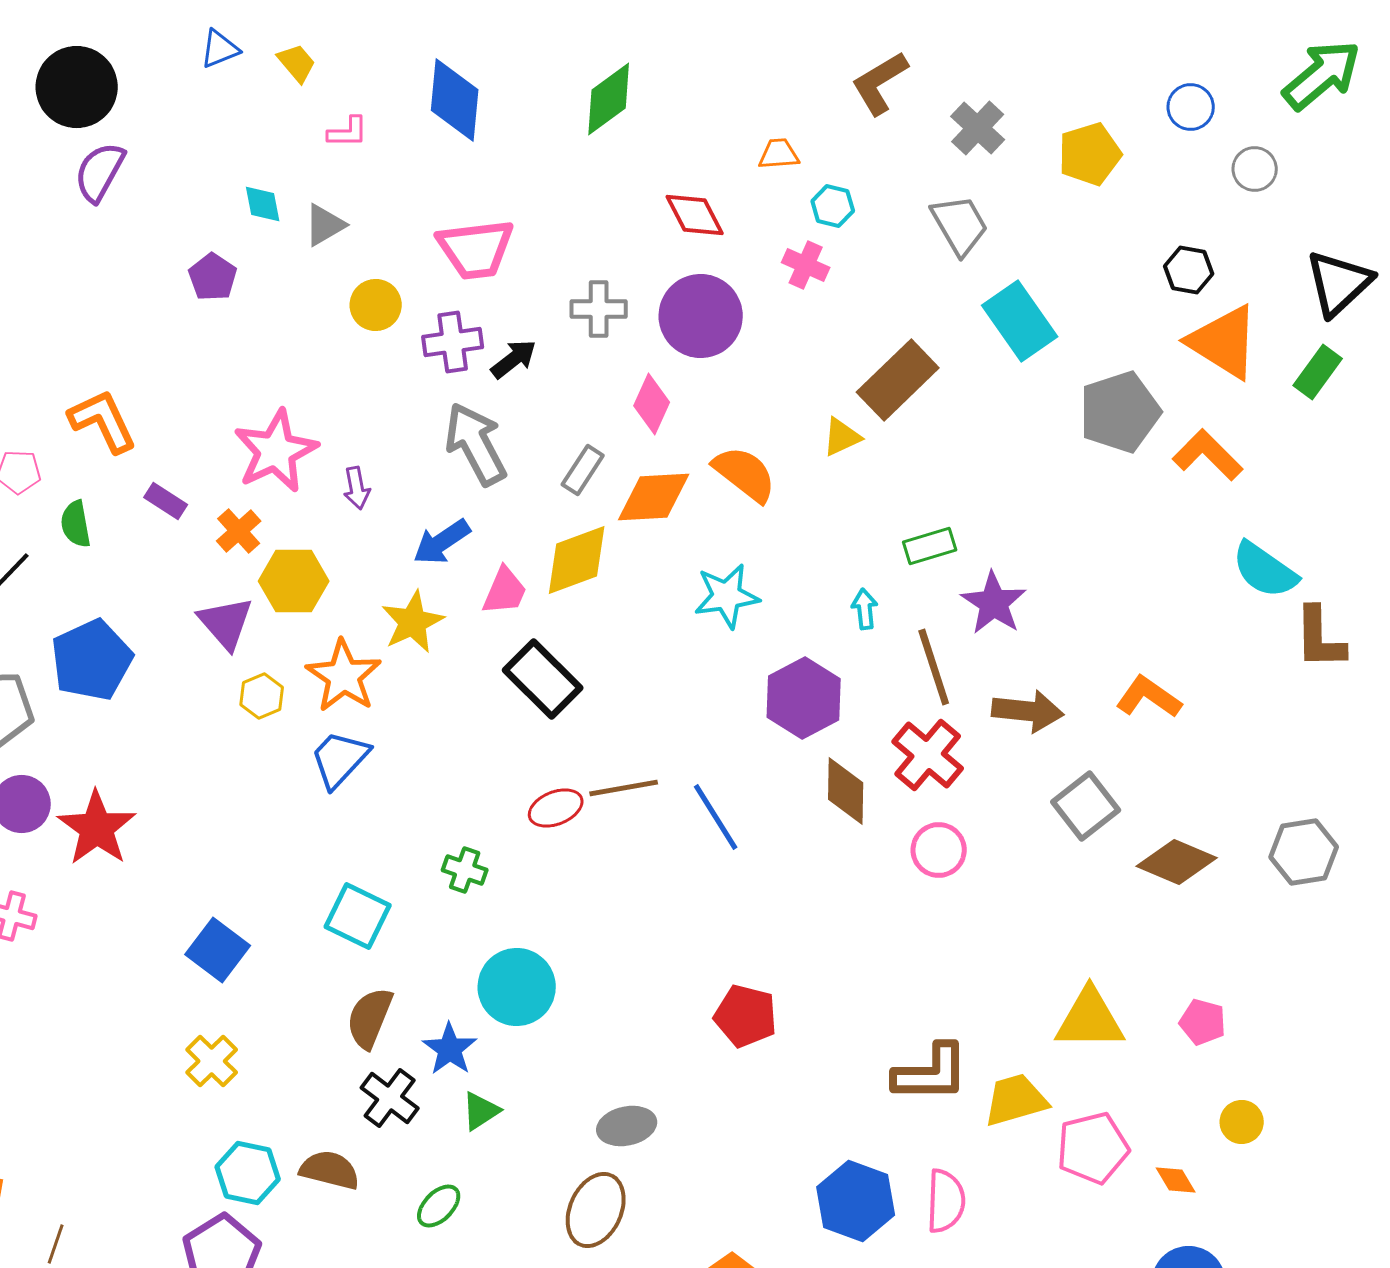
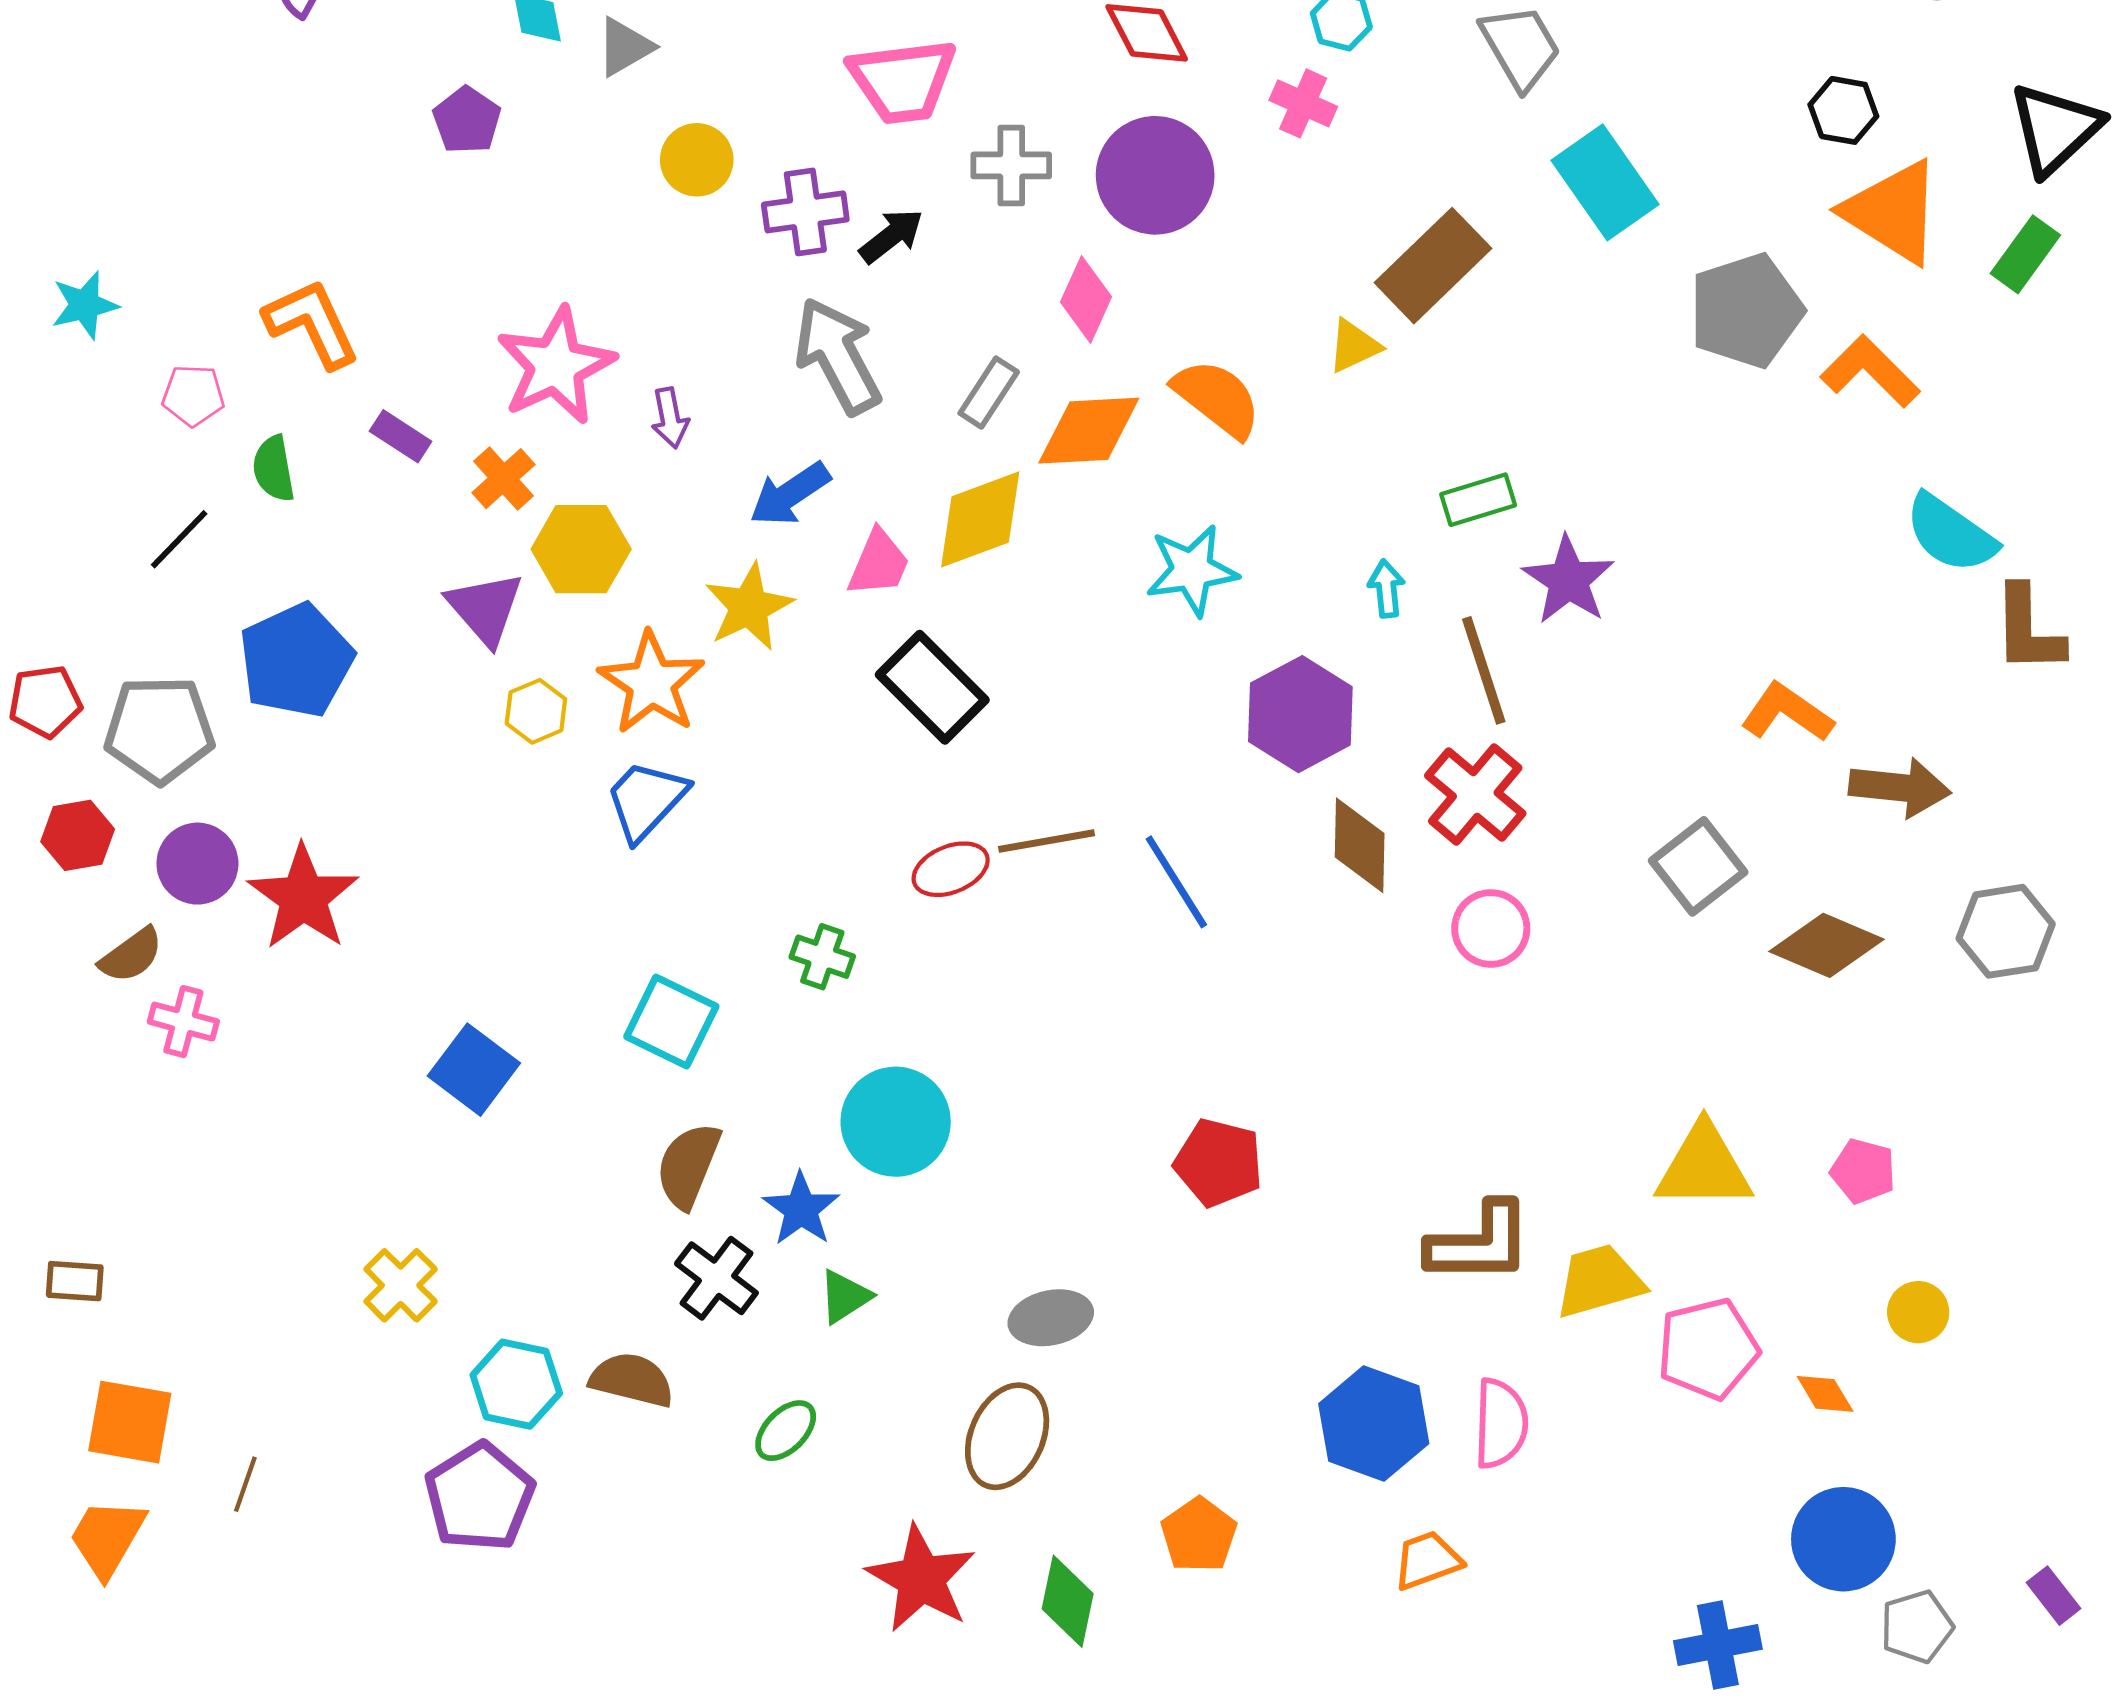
pink trapezoid: (476, 249) -> (903, 81), moved
brown arrow: (1028, 711) -> (1900, 787), moved
yellow cross: (212, 1061) -> (401, 1285), moved

